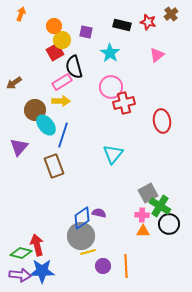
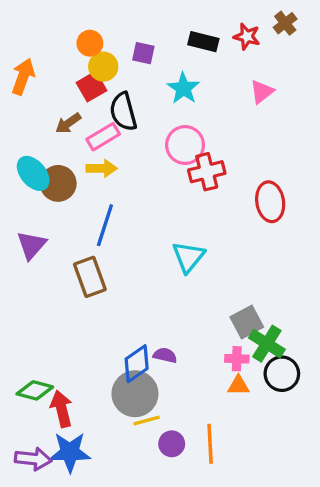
orange arrow: (21, 14) -> (23, 77), moved, size x1.5
brown arrow: (14, 83) -> (68, 123), moved
cyan ellipse: (46, 125) -> (33, 173), moved
green diamond: (21, 253) -> (35, 390), moved

